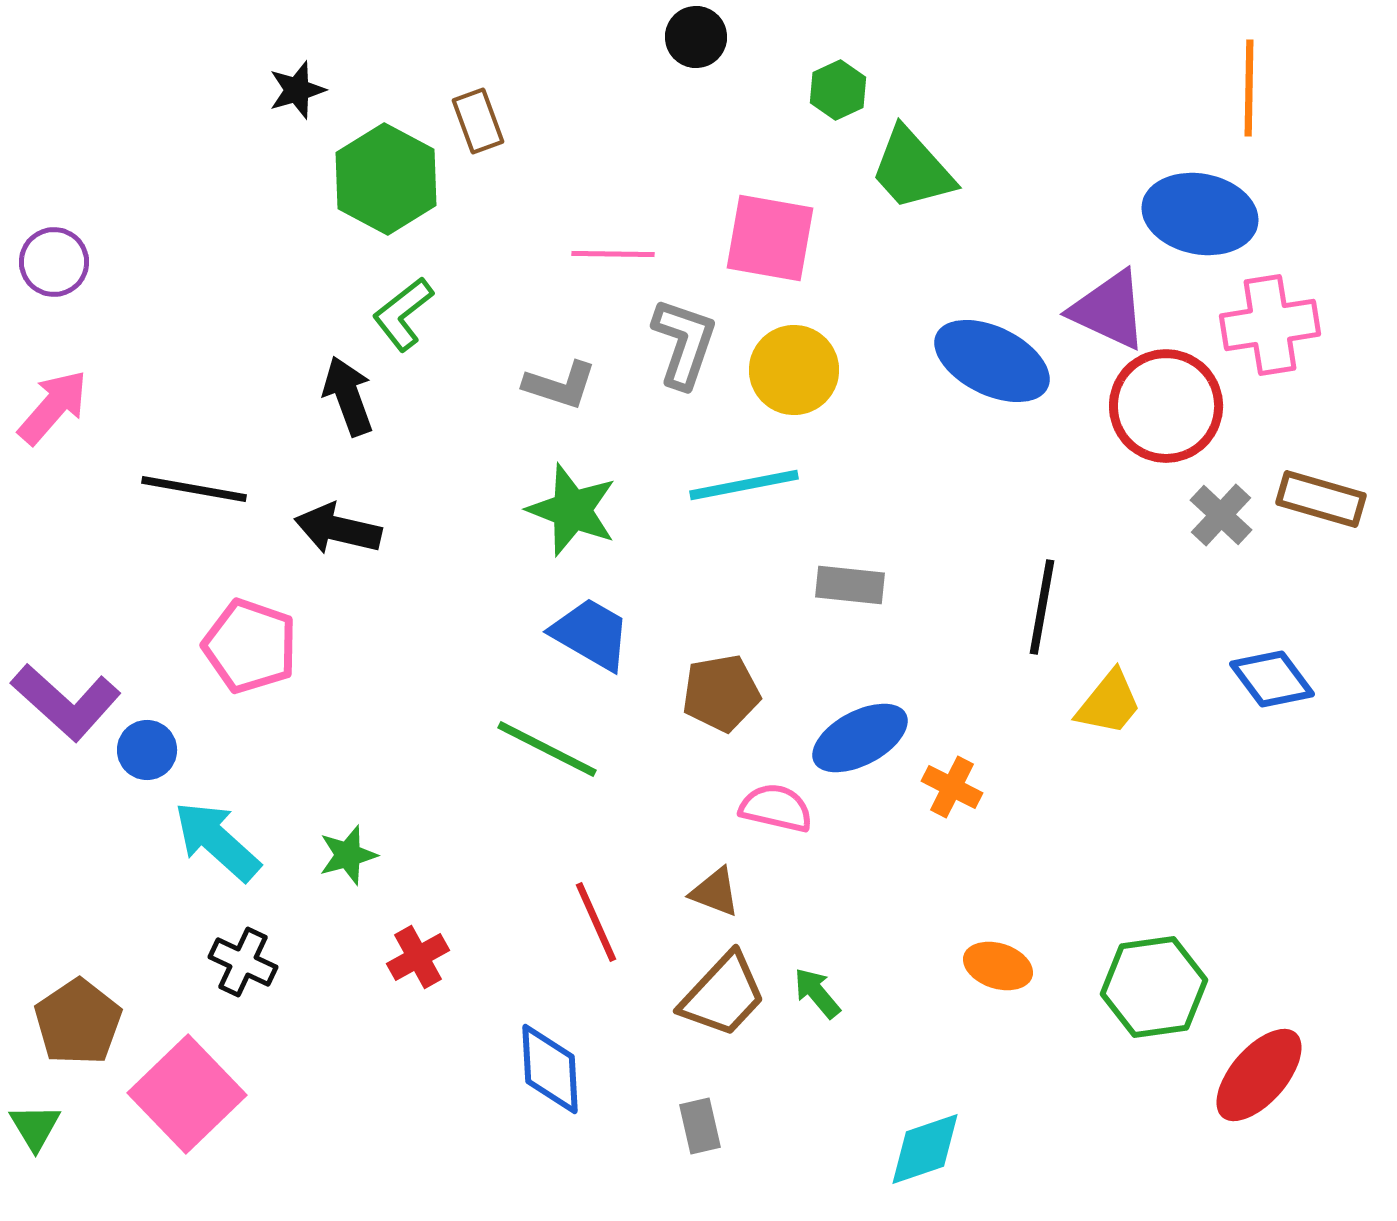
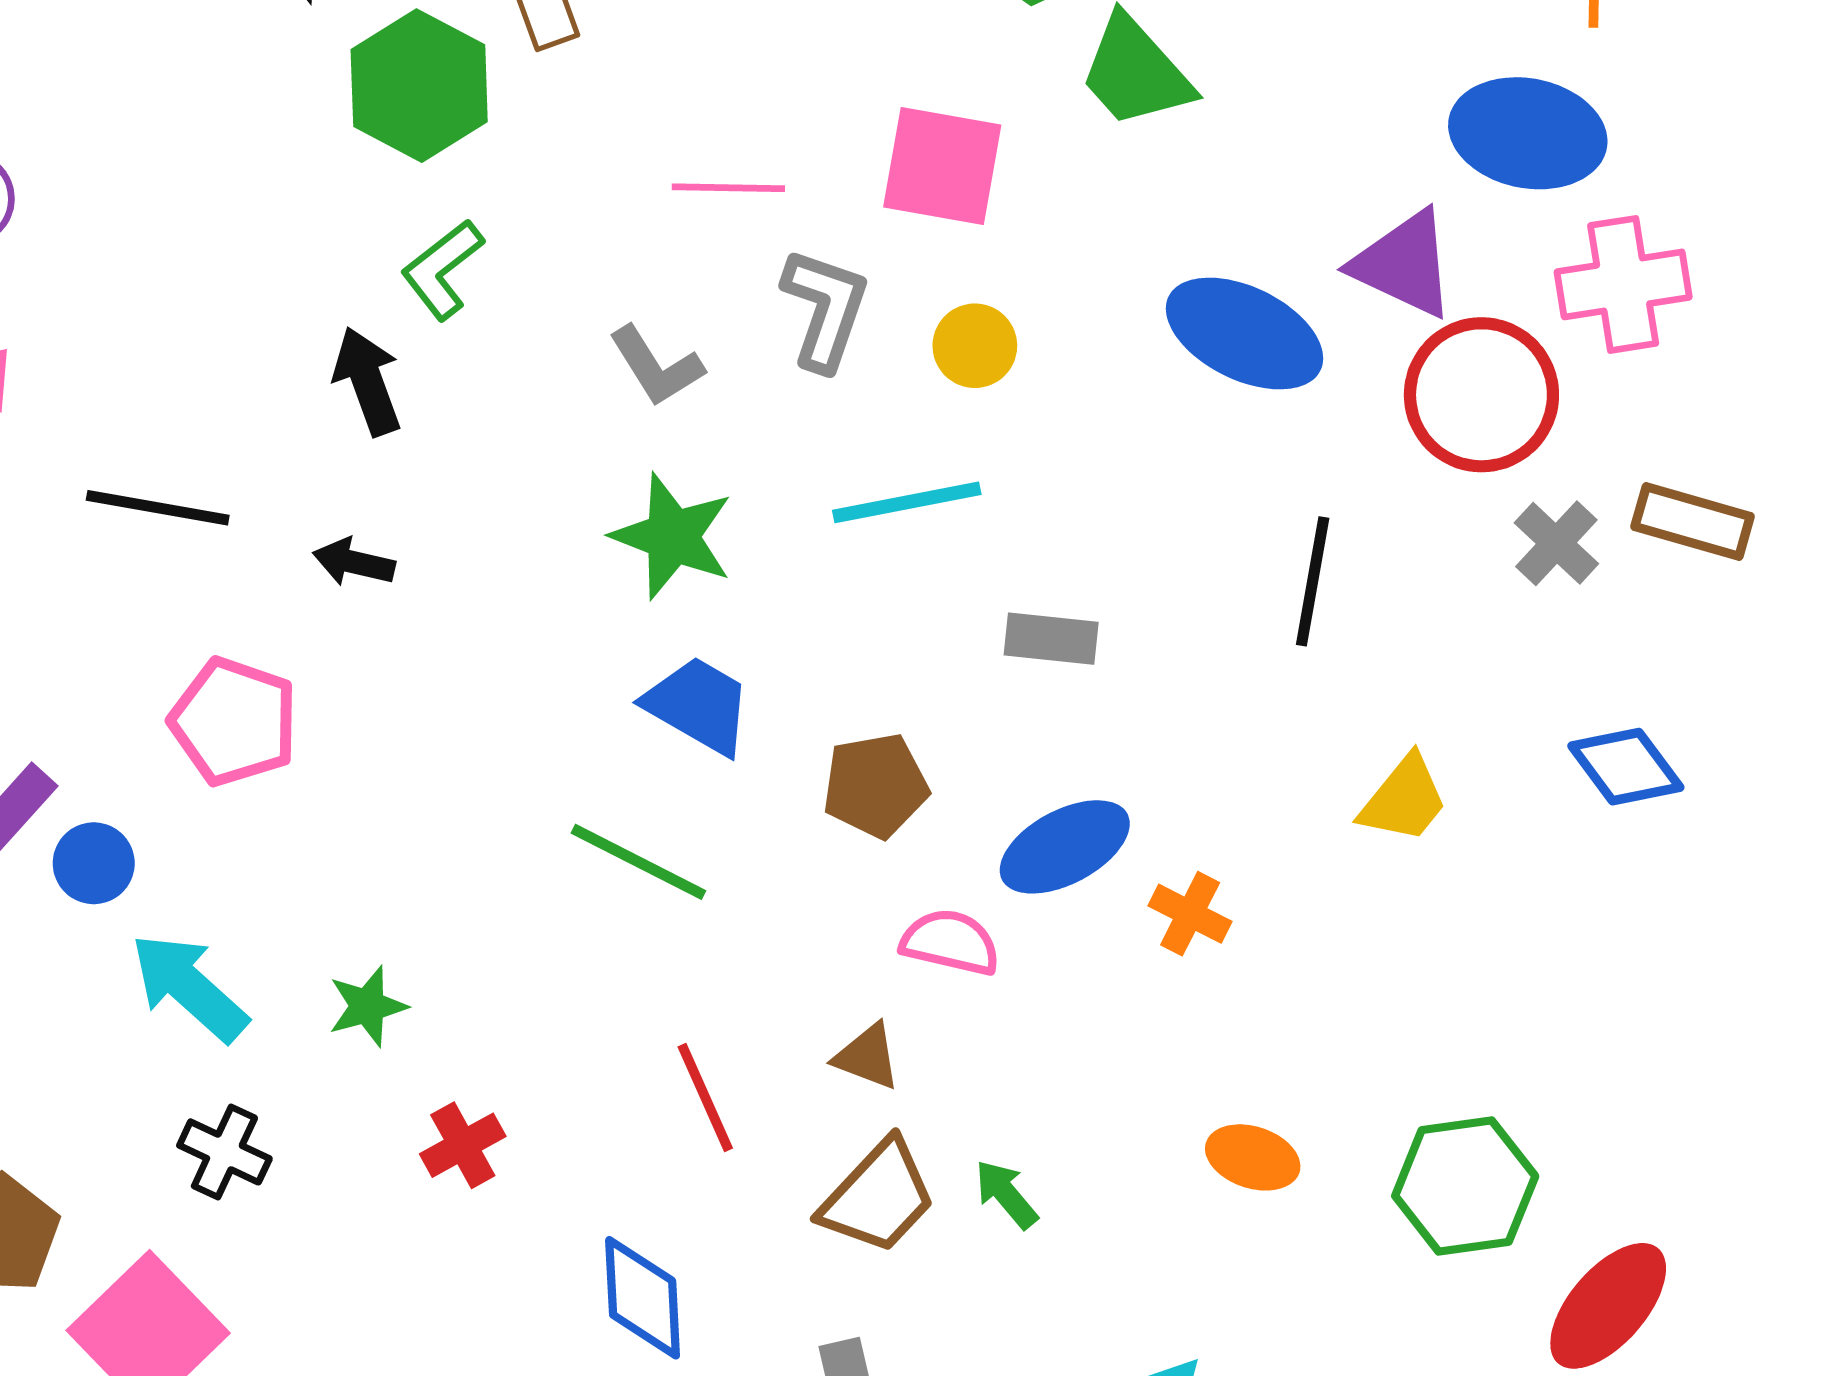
yellow circle: (794, 370) -> (975, 346), size x0.7
gray L-shape: (560, 385) -> (656, 366), turned 40
black arrow: (338, 529) -> (354, 562), size x0.7
black line: (1042, 607) -> (1313, 581), moved

